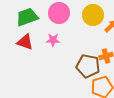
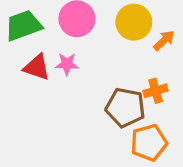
red triangle: (25, 42) -> (37, 67), moved

